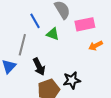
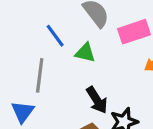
black arrow: (39, 67) -> (97, 100), moved

